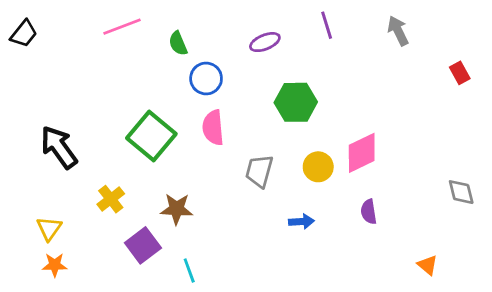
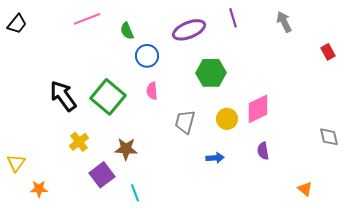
purple ellipse: (265, 42) -> (189, 30), size x1.5
pink semicircle: (213, 128) -> (152, 91), size x0.7
black arrow: (59, 147) -> (63, 96), moved
yellow triangle: (49, 228) -> (16, 163), moved

